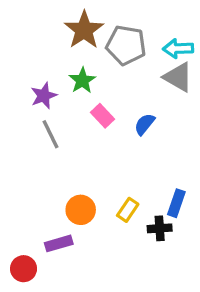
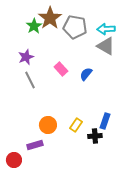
green star: (82, 80) -> (34, 26), moved

